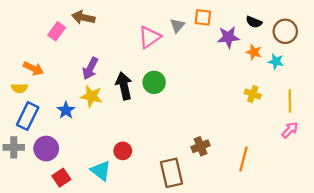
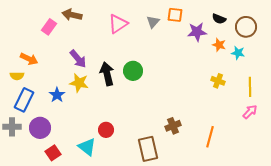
pink triangle: (149, 37) -> (118, 24), moved
purple arrow: (90, 68) -> (78, 59), turned -66

